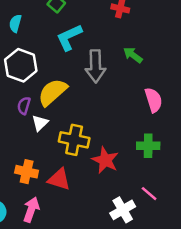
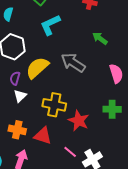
gray arrow: (95, 66) -> (73, 63), moved, turned 125
white triangle: (40, 123) -> (20, 96), moved
pink line: (149, 194) -> (70, 152), moved

